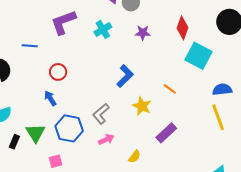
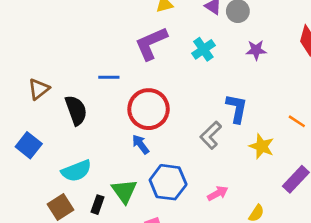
red circle: (58, 72) -> (149, 109), size x1.8
blue L-shape: (125, 76) -> (237, 109), turned -30
gray L-shape: (101, 114) -> (211, 135), moved

